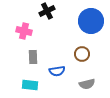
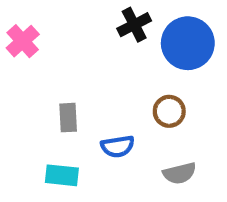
black cross: (47, 11) -> (134, 25), moved
pink cross: (24, 31) -> (23, 41), moved, turned 35

